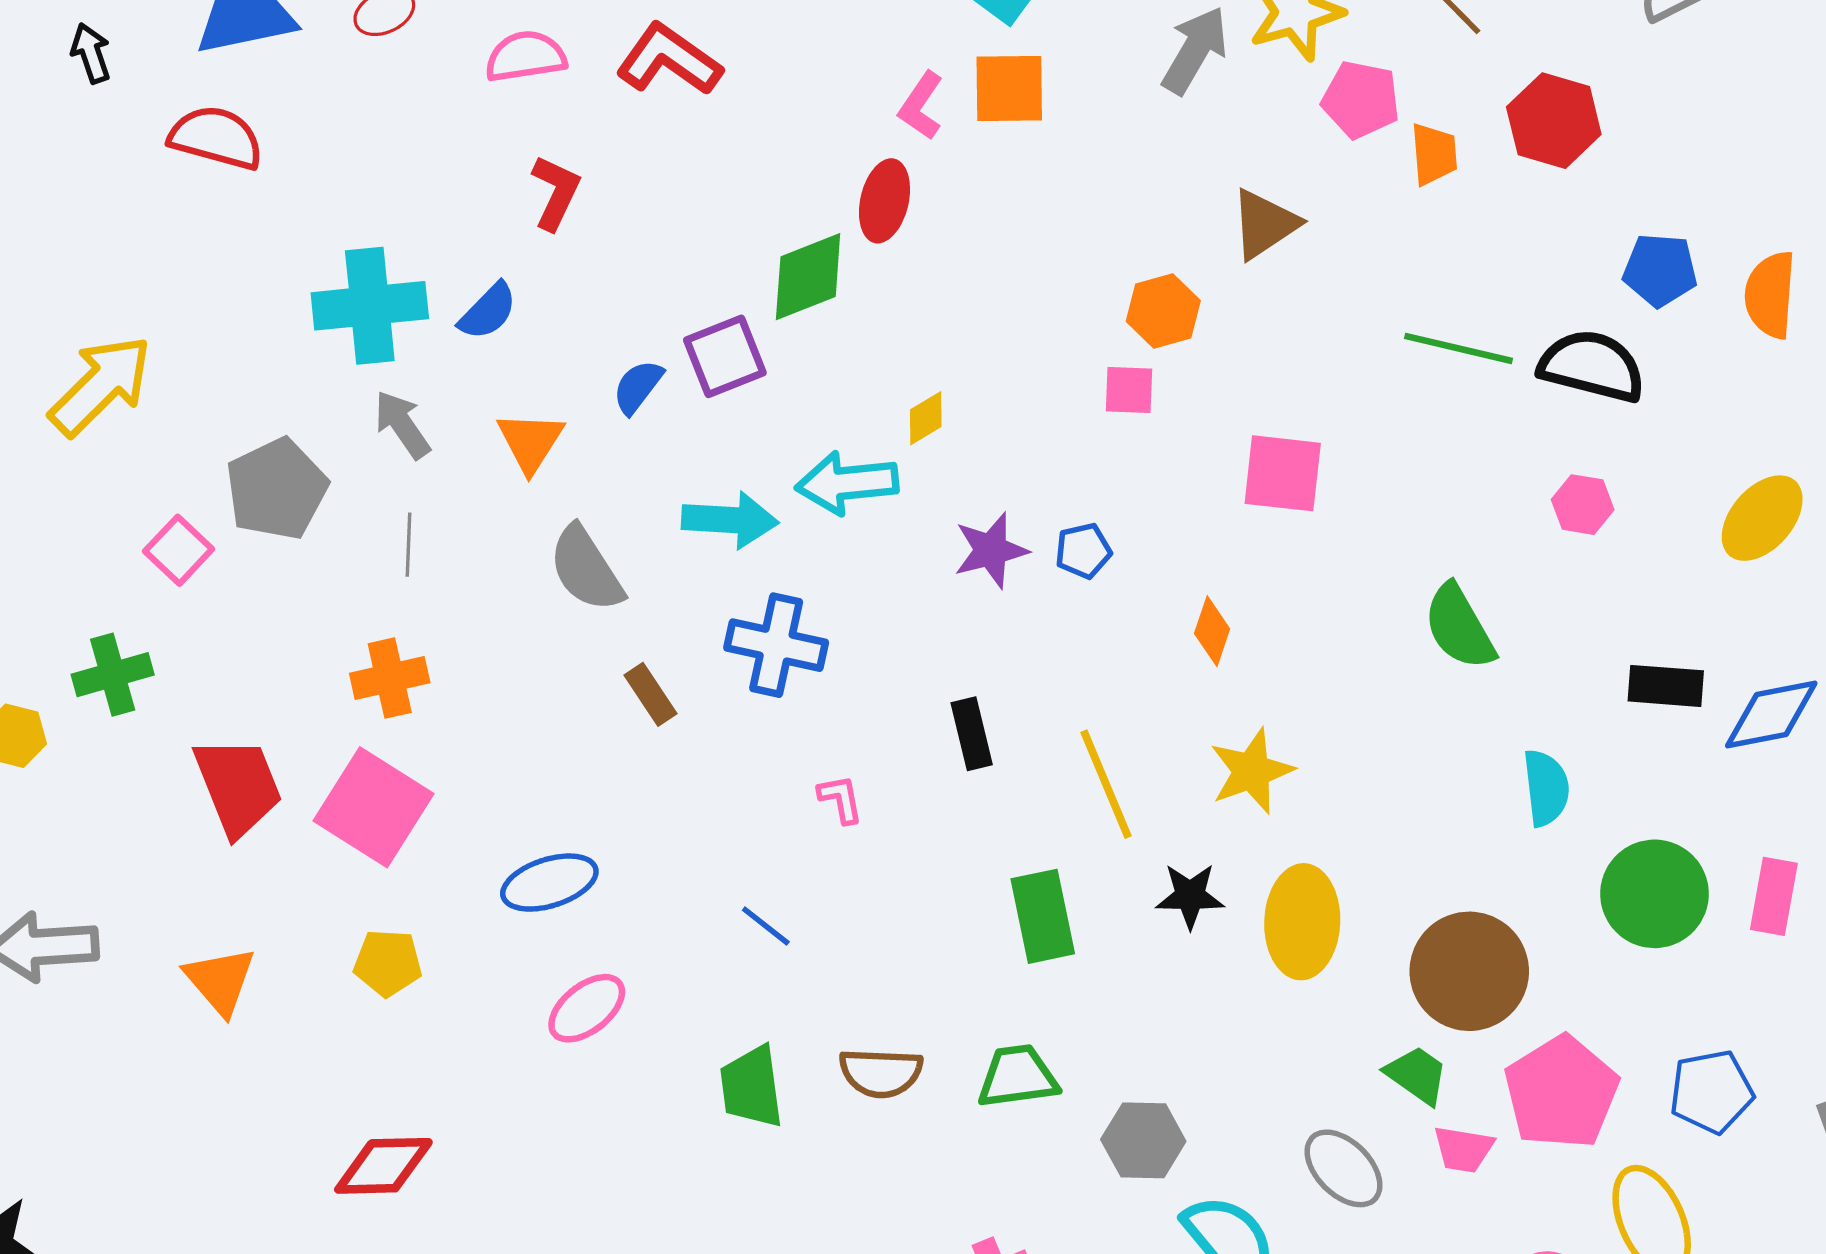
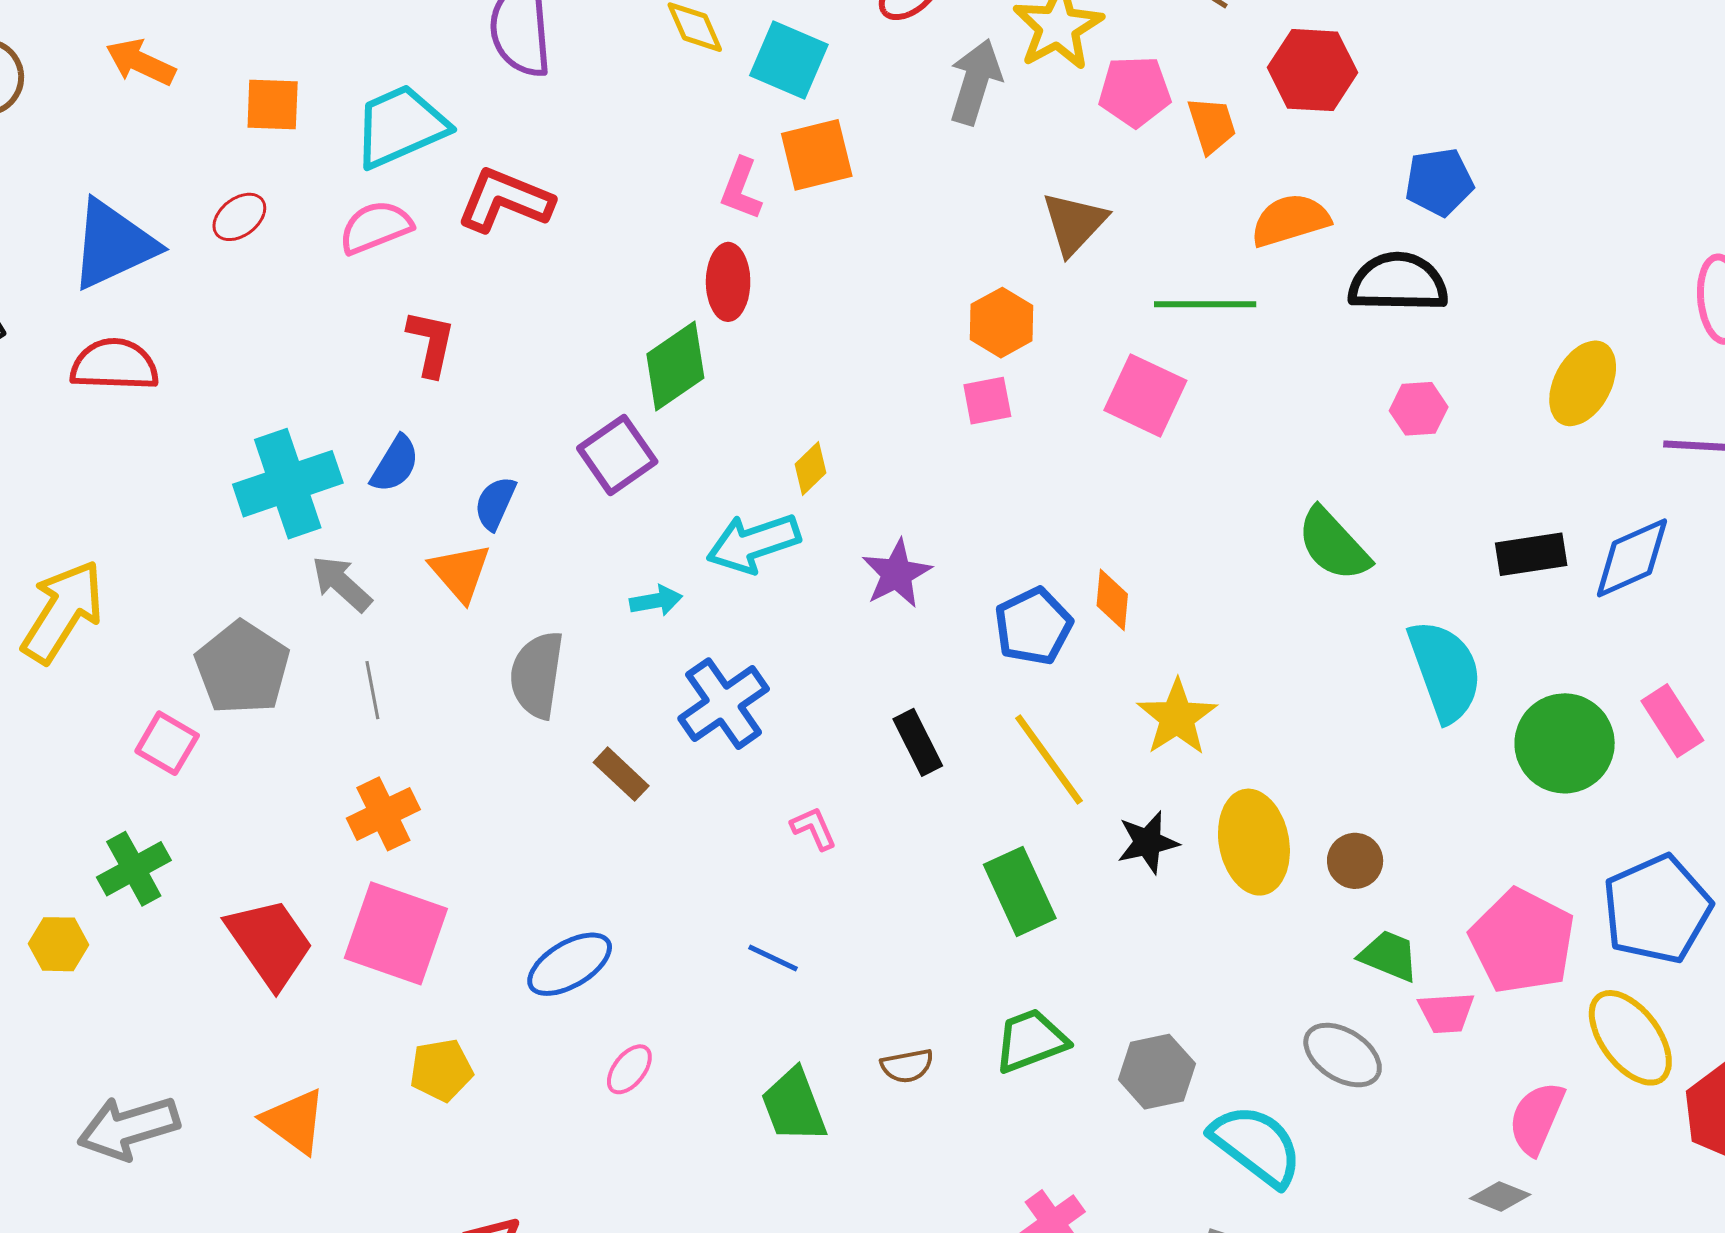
orange semicircle: (1770, 295) -> (1290, 220), moved, turned 82
green line: (1458, 348) -> (1205, 304), moved
blue semicircle: (638, 387) -> (495, 503), moved
pink square: (1283, 473) -> (1145, 395), moved, turned 32
cyan arrow: (730, 520) -> (656, 601), size x0.6
blue pentagon: (1083, 551) -> (1033, 626), moved, size x1.5
gray semicircle: (586, 569) -> (537, 675), turned 54
blue cross: (776, 645) -> (724, 704), turned -34
cyan semicircle: (1546, 788) -> (1445, 671), size x1.5
pink rectangle: (1774, 896) -> (1672, 721), turned -30
brown circle: (1469, 971) -> (1355, 861), moved, size x0.5
pink ellipse: (587, 1008) -> (629, 1069), size x0.7
brown semicircle: (881, 1073) -> (907, 1066), size x0.7
blue pentagon: (1711, 1092) -> (1657, 909), size x1.4

